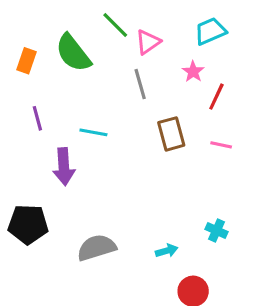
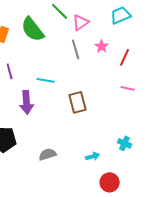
pink star: (193, 72) -> (102, 46), moved
brown rectangle: (171, 134) -> (78, 102), moved
gray semicircle: (97, 248) -> (48, 154), size x0.7

